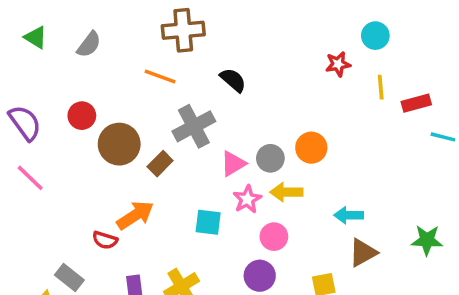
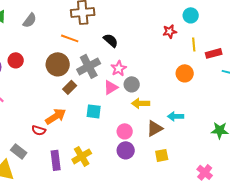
red circle: (82, 116) -> (16, 60), moved
brown circle: (119, 144) -> (58, 64), moved
orange circle: (311, 148) -> (185, 73), moved
pink star: (247, 199) -> (119, 68), moved
cyan square: (208, 222) -> (94, 111), moved
pink circle: (274, 237) -> (125, 131), moved
brown triangle: (363, 253) -> (155, 128), moved

